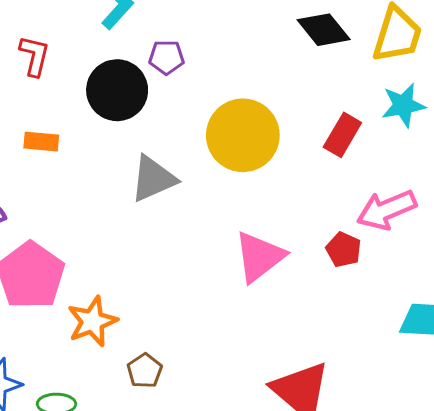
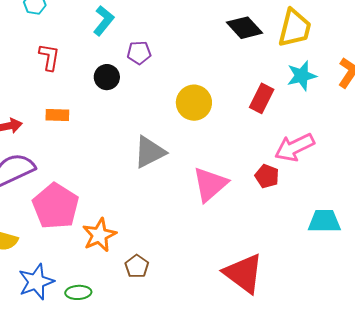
black circle: (117, 90) -> (107, 77), size x0.6
yellow circle: (243, 135) -> (194, 103), size x0.7
gray triangle: (153, 179) -> (150, 152), moved

